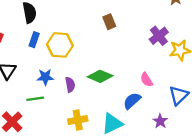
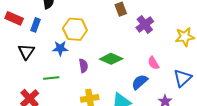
purple cross: (159, 36) -> (145, 24), moved
blue rectangle: (34, 40) -> (36, 25), moved
blue star: (45, 77) -> (60, 48), moved

